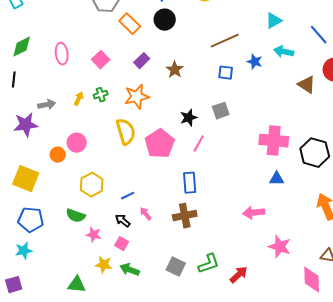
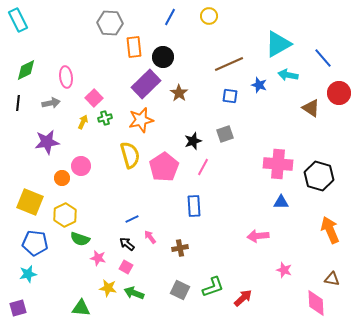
black circle: (165, 20) -> (163, 57), moved
cyan triangle: (274, 21) -> (278, 44), size x1.6
orange rectangle: (130, 24) -> (134, 47), turned 40
pink square: (101, 60) -> (94, 98), moved
purple rectangle: (142, 61) -> (146, 84), size x1.8
gray arrow: (47, 105) -> (51, 103), moved
purple star: (26, 125) -> (47, 142), moved
yellow hexagon: (92, 185) -> (65, 215), moved
brown cross: (185, 216) -> (180, 248), moved, size x0.7
pink star: (280, 247) -> (284, 270), size x0.7

